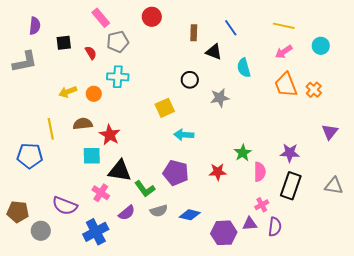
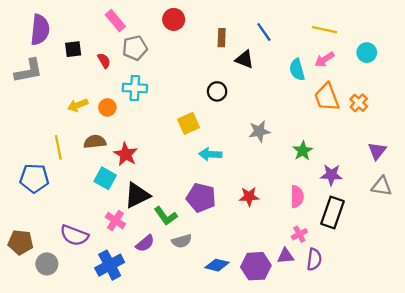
purple semicircle: (35, 26) -> (40, 30), size x1.5
cyan semicircle: (244, 68) -> (297, 70), moved
gray star: (220, 98) -> (259, 131), moved
green star: (243, 153) -> (303, 151), moved
cyan square: (92, 156) -> (105, 178), turned 30
black triangle: (120, 171) -> (137, 195), turned -35
gray triangle: (334, 186) -> (382, 186), moved
blue diamond: (190, 215) -> (217, 265), moved

